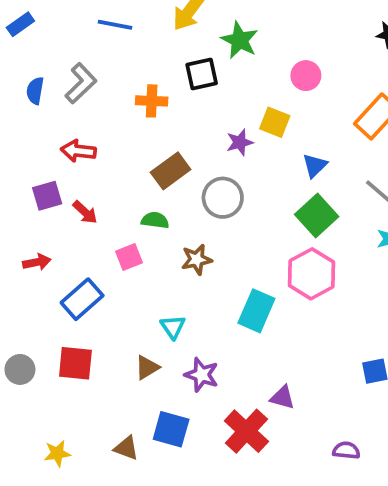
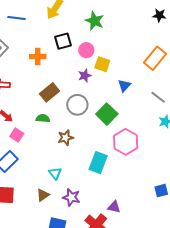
green star: (240, 40) -> (95, 21), moved
pink circle: (306, 76) -> (86, 50), moved
green square: (317, 216) -> (107, 114), moved
pink square: (129, 257) -> (17, 135), moved, turned -32

